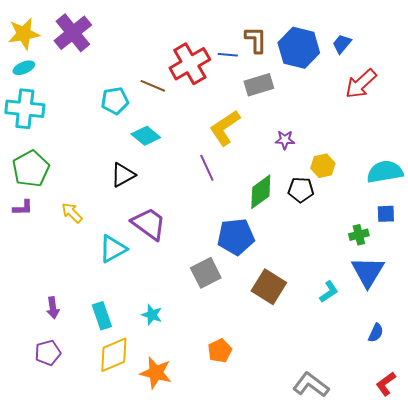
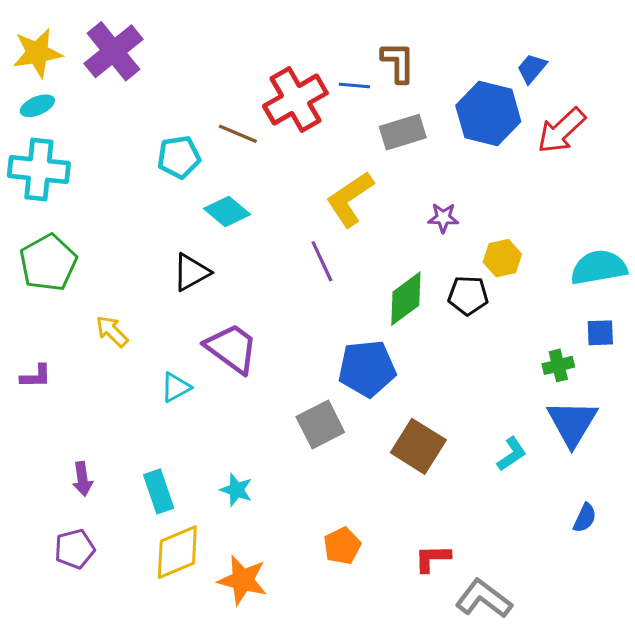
blue hexagon: (299, 48) -> (488, 114), moved
purple L-shape: (23, 208) -> (36, 376), moved
cyan triangle: (113, 249) -> (176, 387), size x0.7
red L-shape: (386, 384) -> (432, 558), moved, turned 35

